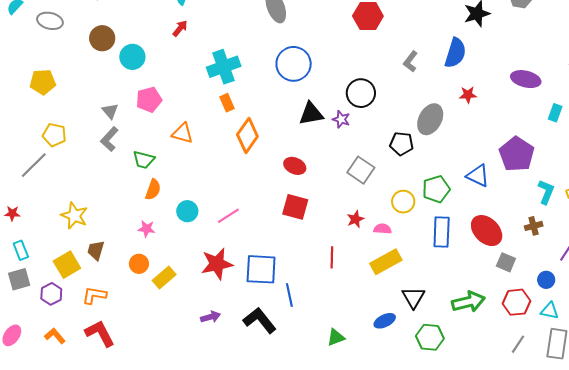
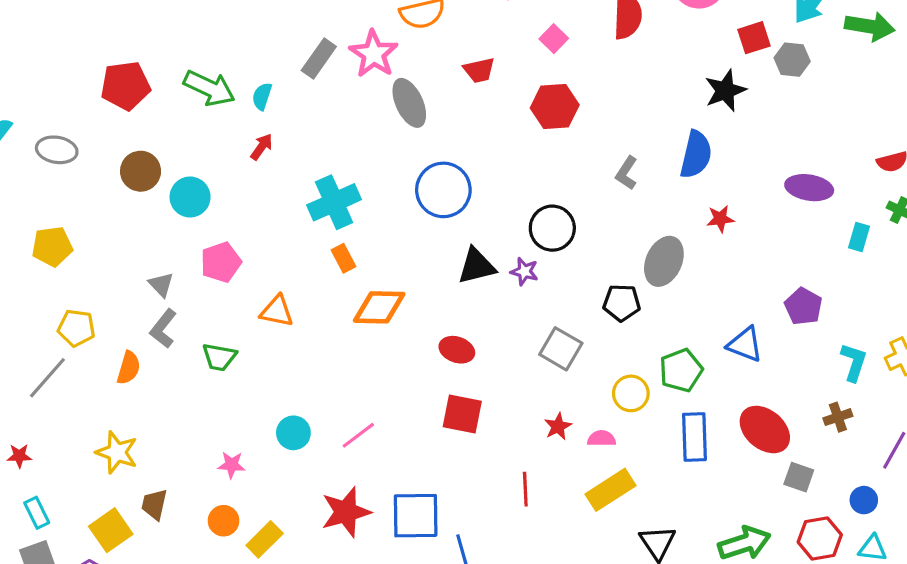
orange diamond: (247, 135) -> (379, 307), turned 60
purple pentagon: (517, 154) -> (803, 306), size x0.7
orange semicircle: (153, 190) -> (129, 368), moved

